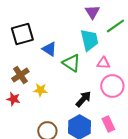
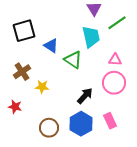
pink triangle: (103, 63) -> (115, 60), moved
red star: (13, 99) -> (15, 107), moved

